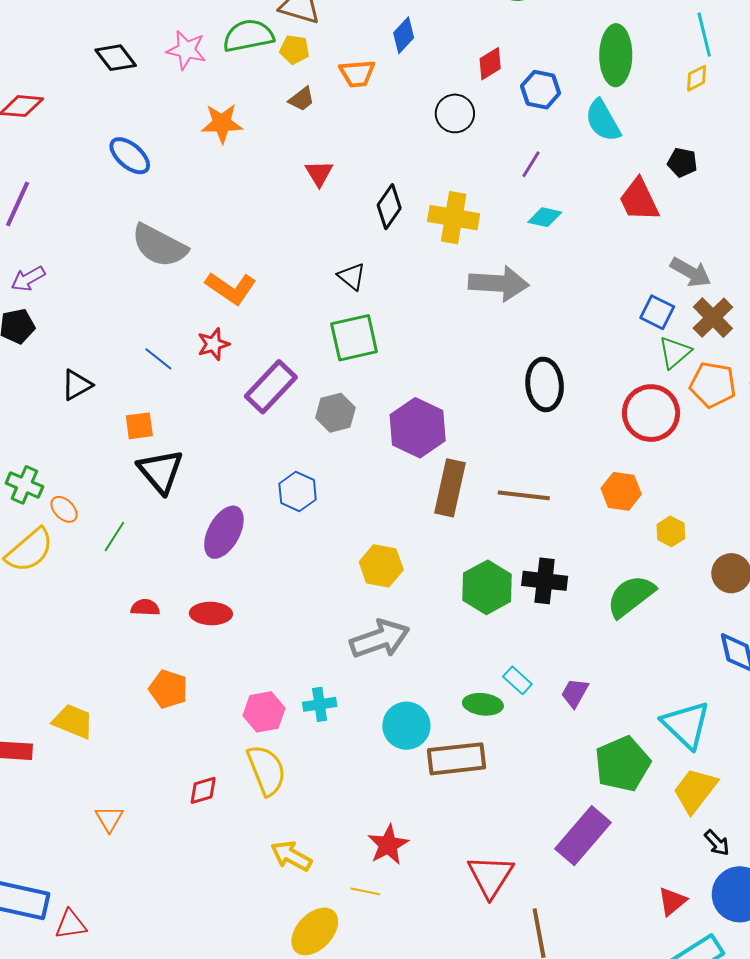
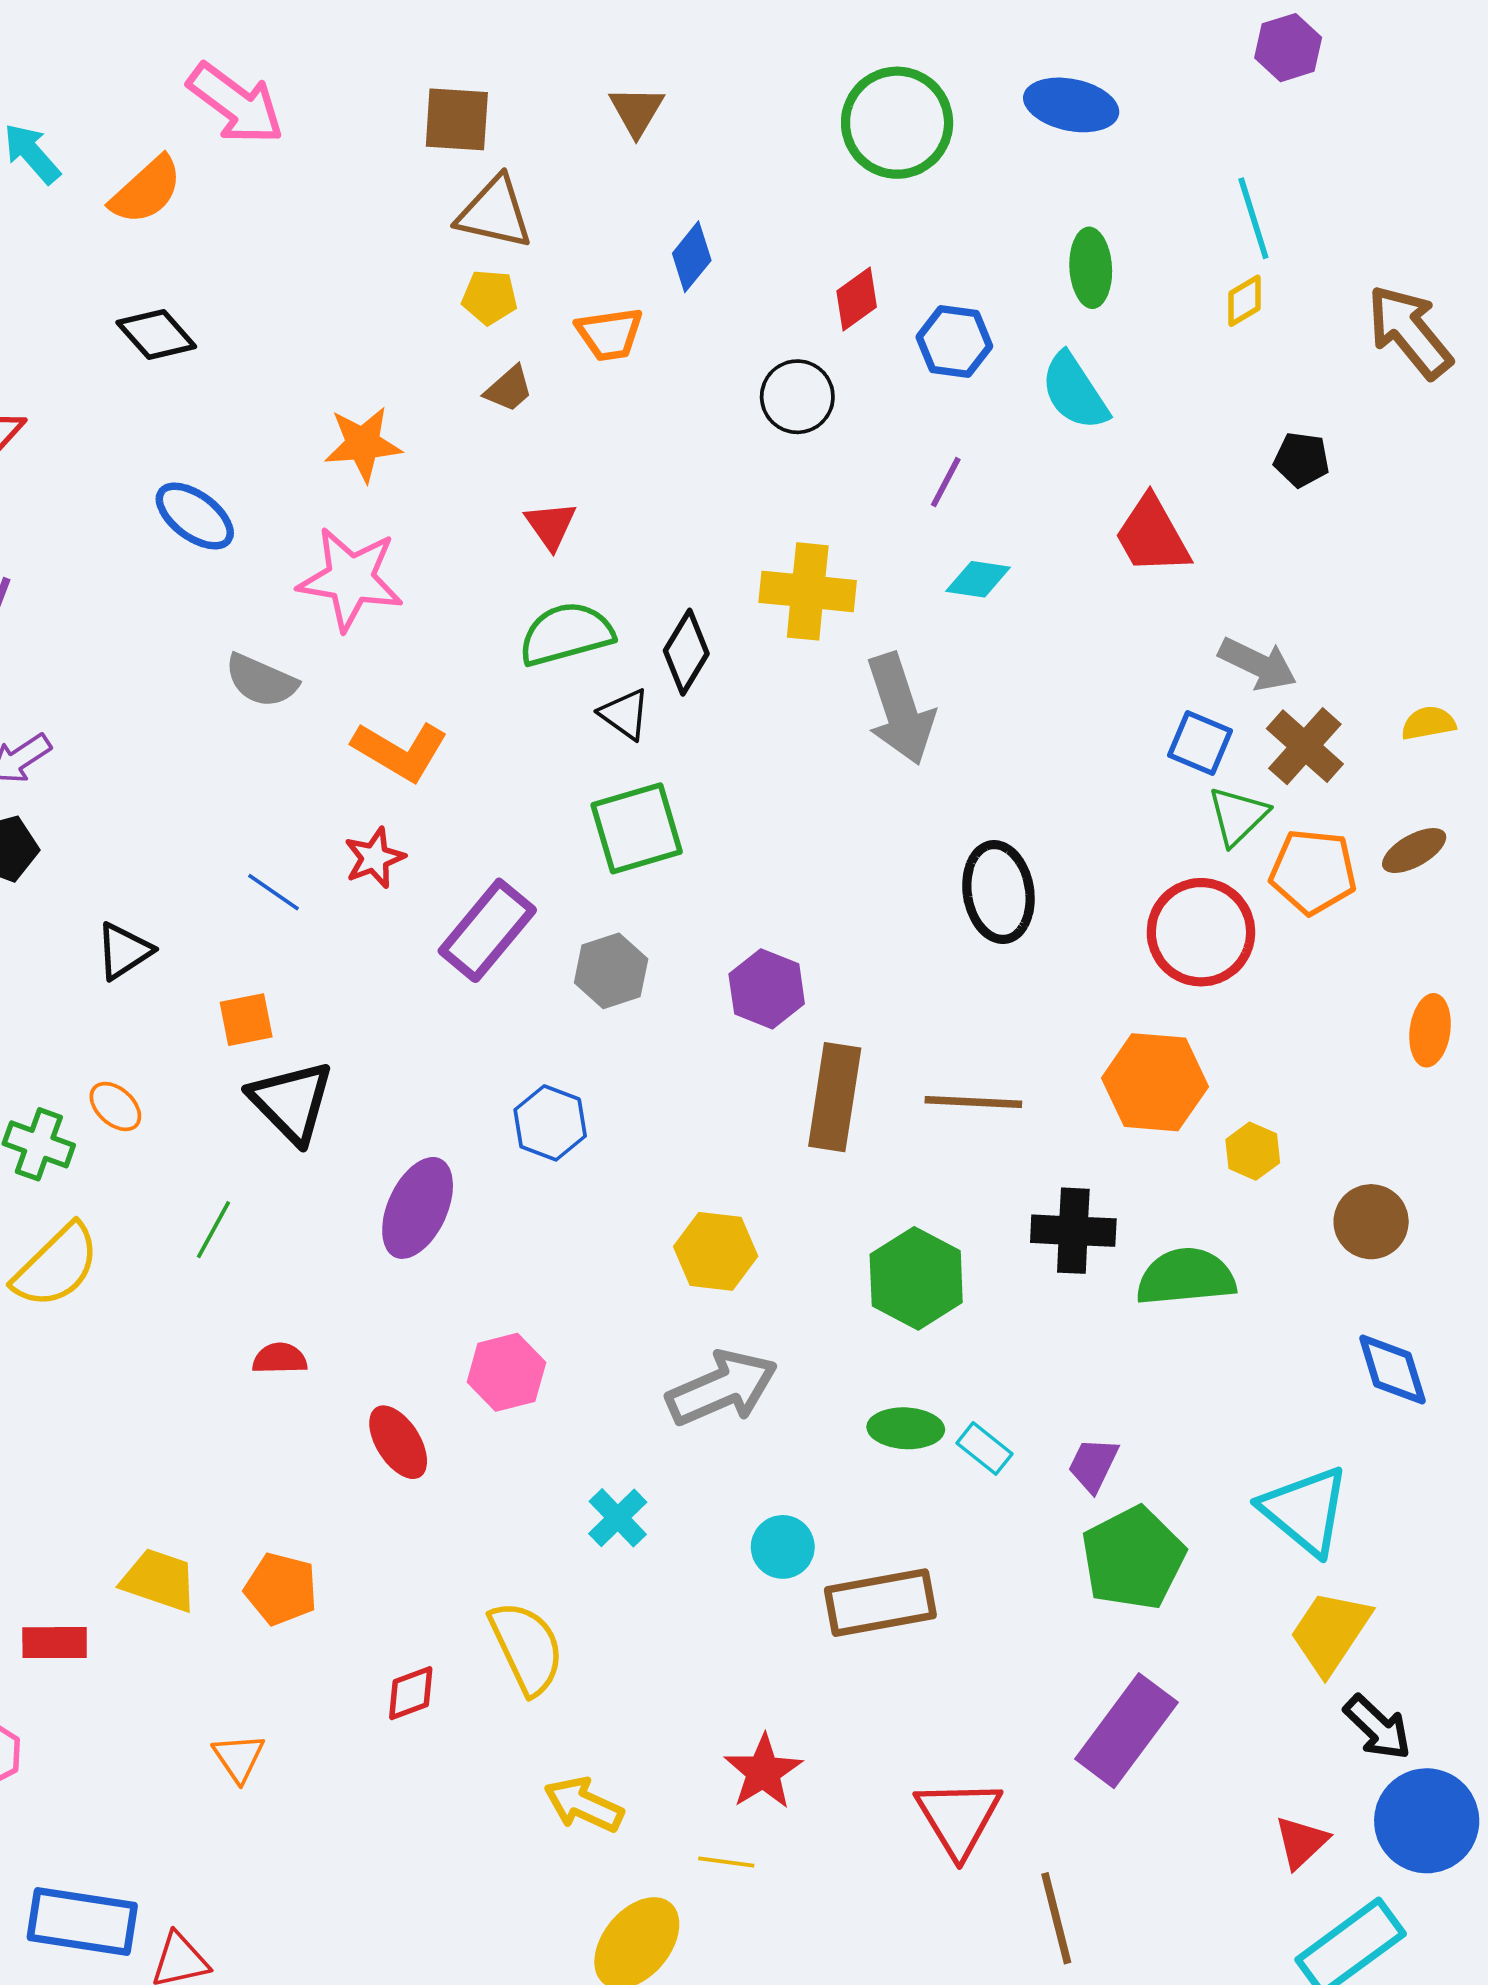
green semicircle: (248, 36) -> (566, 634), moved
pink star: (186, 50) -> (351, 579), moved, size x1.4
green ellipse: (616, 55) -> (1091, 268), size x0.7
black pentagon: (682, 162) -> (1302, 460), moved
black diamond: (389, 207) -> (686, 652), moved
gray semicircle: (159, 246) -> (261, 680), size x0.7
gray arrow: (499, 283) -> (900, 709), turned 72
purple hexagon: (418, 428) -> (767, 989), size x0.7
orange hexagon: (621, 491) -> (1155, 1082), size x1.4
orange ellipse: (64, 509) -> (115, 1106), moved
black cross: (545, 581) -> (1073, 1231), moved
green semicircle: (631, 596) -> (1186, 1277), turned 36
red ellipse: (211, 614) -> (398, 1442), moved, turned 60
orange pentagon: (168, 689) -> (281, 1589), moved
cyan cross: (320, 704) -> (618, 1518), turned -32
green ellipse: (483, 704) -> (906, 1428), moved
pink hexagon: (264, 712) -> (506, 1372), moved
cyan circle: (406, 726) -> (783, 1547), size x0.7
green pentagon: (623, 764) -> (1133, 1558), moved
black arrow: (717, 843) -> (1377, 1727), size x1.4

